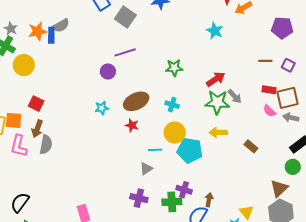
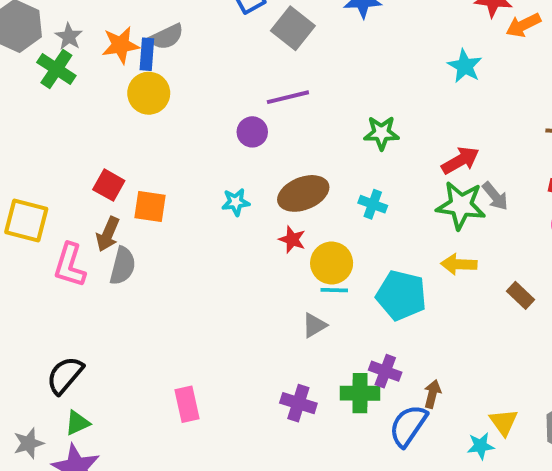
yellow circle: (24, 65) -> (149, 93), moved
orange square: (14, 120) -> (150, 206), moved
yellow circle: (175, 133) -> (332, 263), moved
purple cross: (139, 198) -> (298, 403), moved

